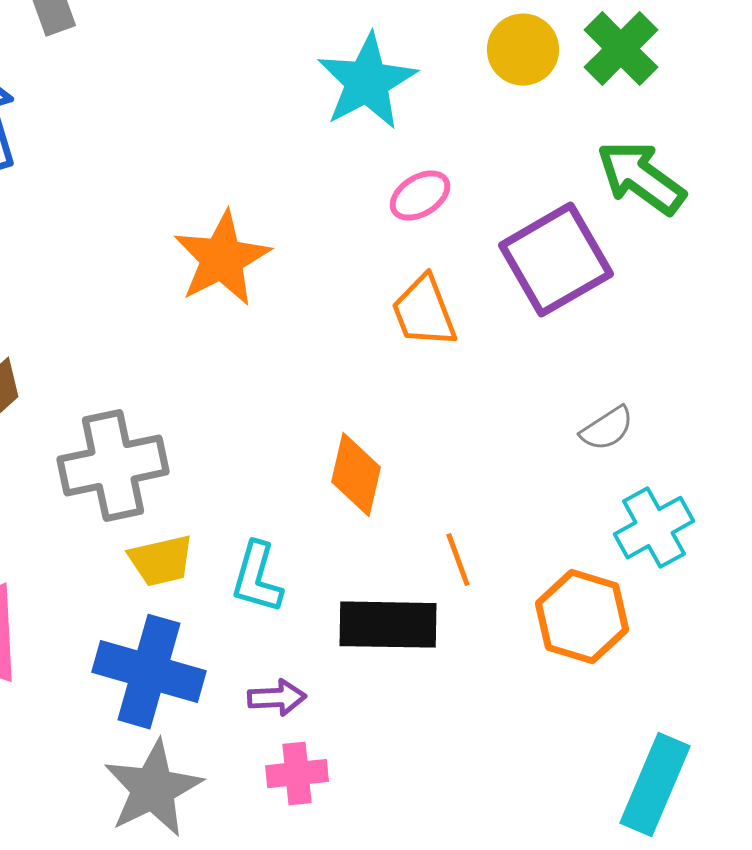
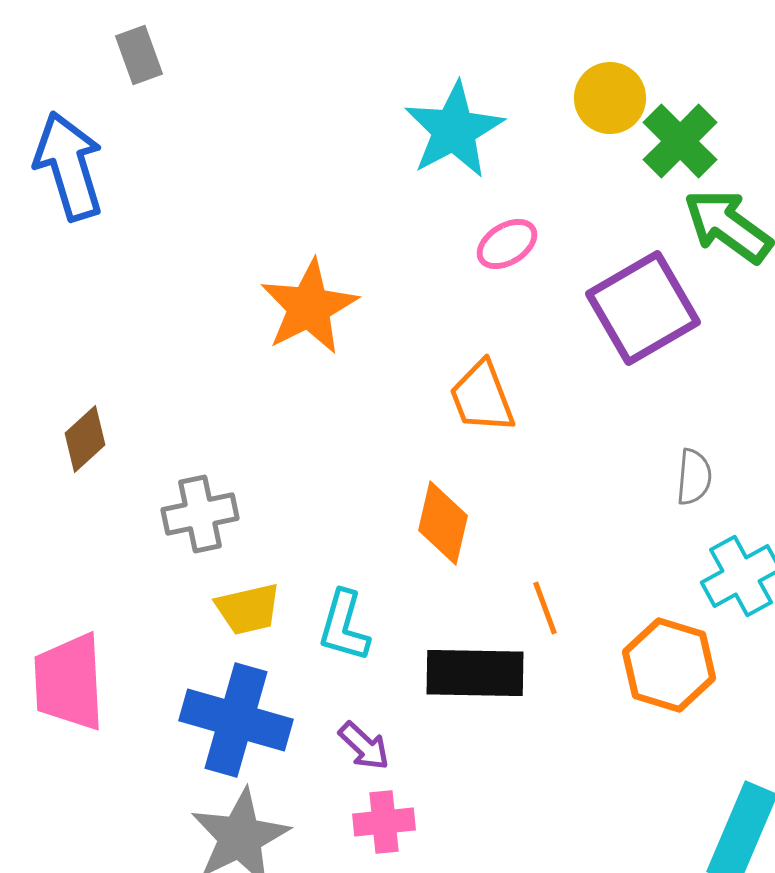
green cross: (621, 49) -> (680, 141), moved
orange trapezoid: (424, 312) -> (482, 397), moved
gray semicircle: (607, 429) -> (694, 477), turned -52
gray cross: (113, 466) -> (200, 514), size x0.7
purple arrow: (277, 698) -> (364, 746), turned 46

